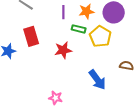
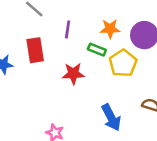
purple line: (63, 12) -> (68, 29), moved

